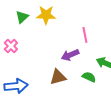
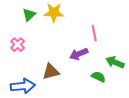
brown triangle: (58, 77) -> (51, 72), moved

